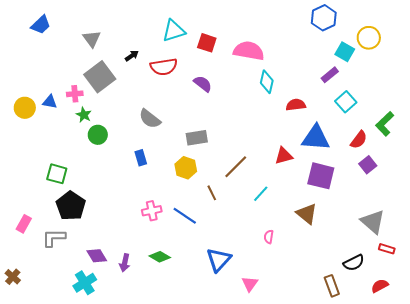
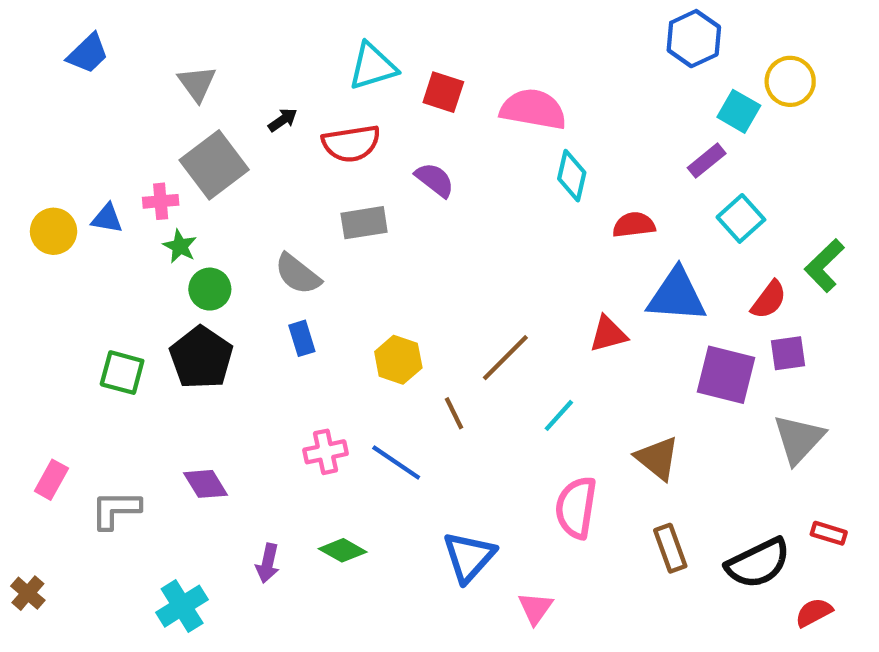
gray semicircle: (150, 119) -> (298, 274), moved
gray rectangle: (197, 138) -> (364, 223), moved
purple square: (368, 165) -> (788, 353), turned 30
purple square: (321, 176) -> (726, 375), moved
black pentagon: (71, 206) -> (201, 358), moved
gray triangle: (373, 222) -> (799, 439), moved, turned 32
pink semicircle: (269, 237) -> (576, 508), size x2.0
purple diamond: (97, 256) -> (206, 484), moved
black semicircle: (354, 263) -> (758, 563), size x1.4
brown rectangle: (332, 286) -> (670, 548), moved

